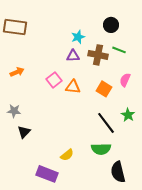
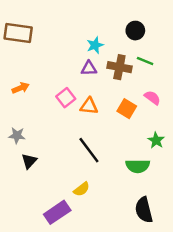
pink semicircle: (125, 80) -> (152, 98), turned 104
black line: (106, 123) -> (89, 150), moved
green semicircle: (101, 149) -> (138, 166), moved
purple rectangle: (47, 174) -> (57, 212), turned -55

